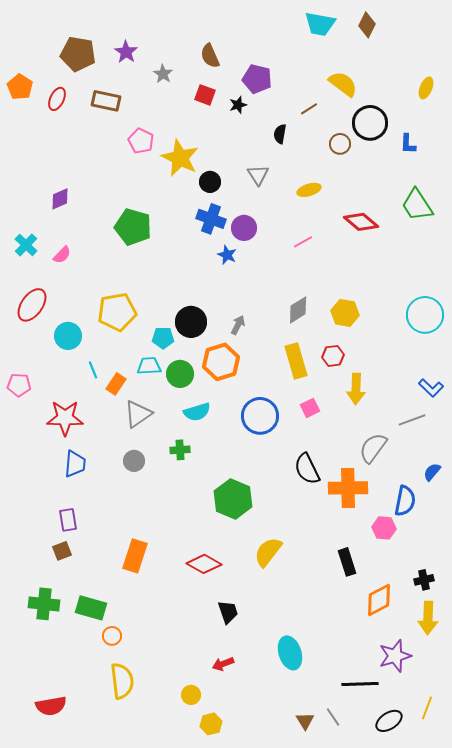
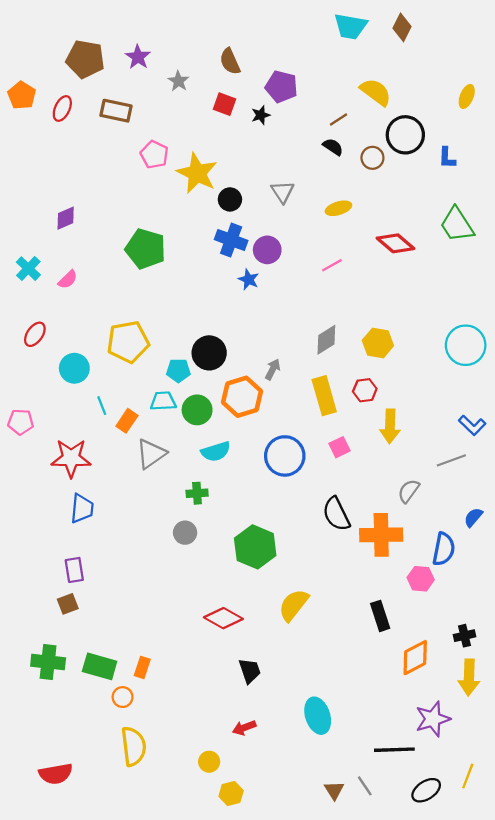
black semicircle: (280, 134) -> (333, 147), moved, turned 114
red ellipse: (32, 305) -> (35, 334), size x0.7
gray arrow: (238, 325) -> (273, 369), moved
gray semicircle: (373, 448) -> (409, 491), size x0.7
gray circle: (134, 461) -> (185, 533), moved
orange rectangle: (135, 556) -> (142, 667), moved, size x0.6

